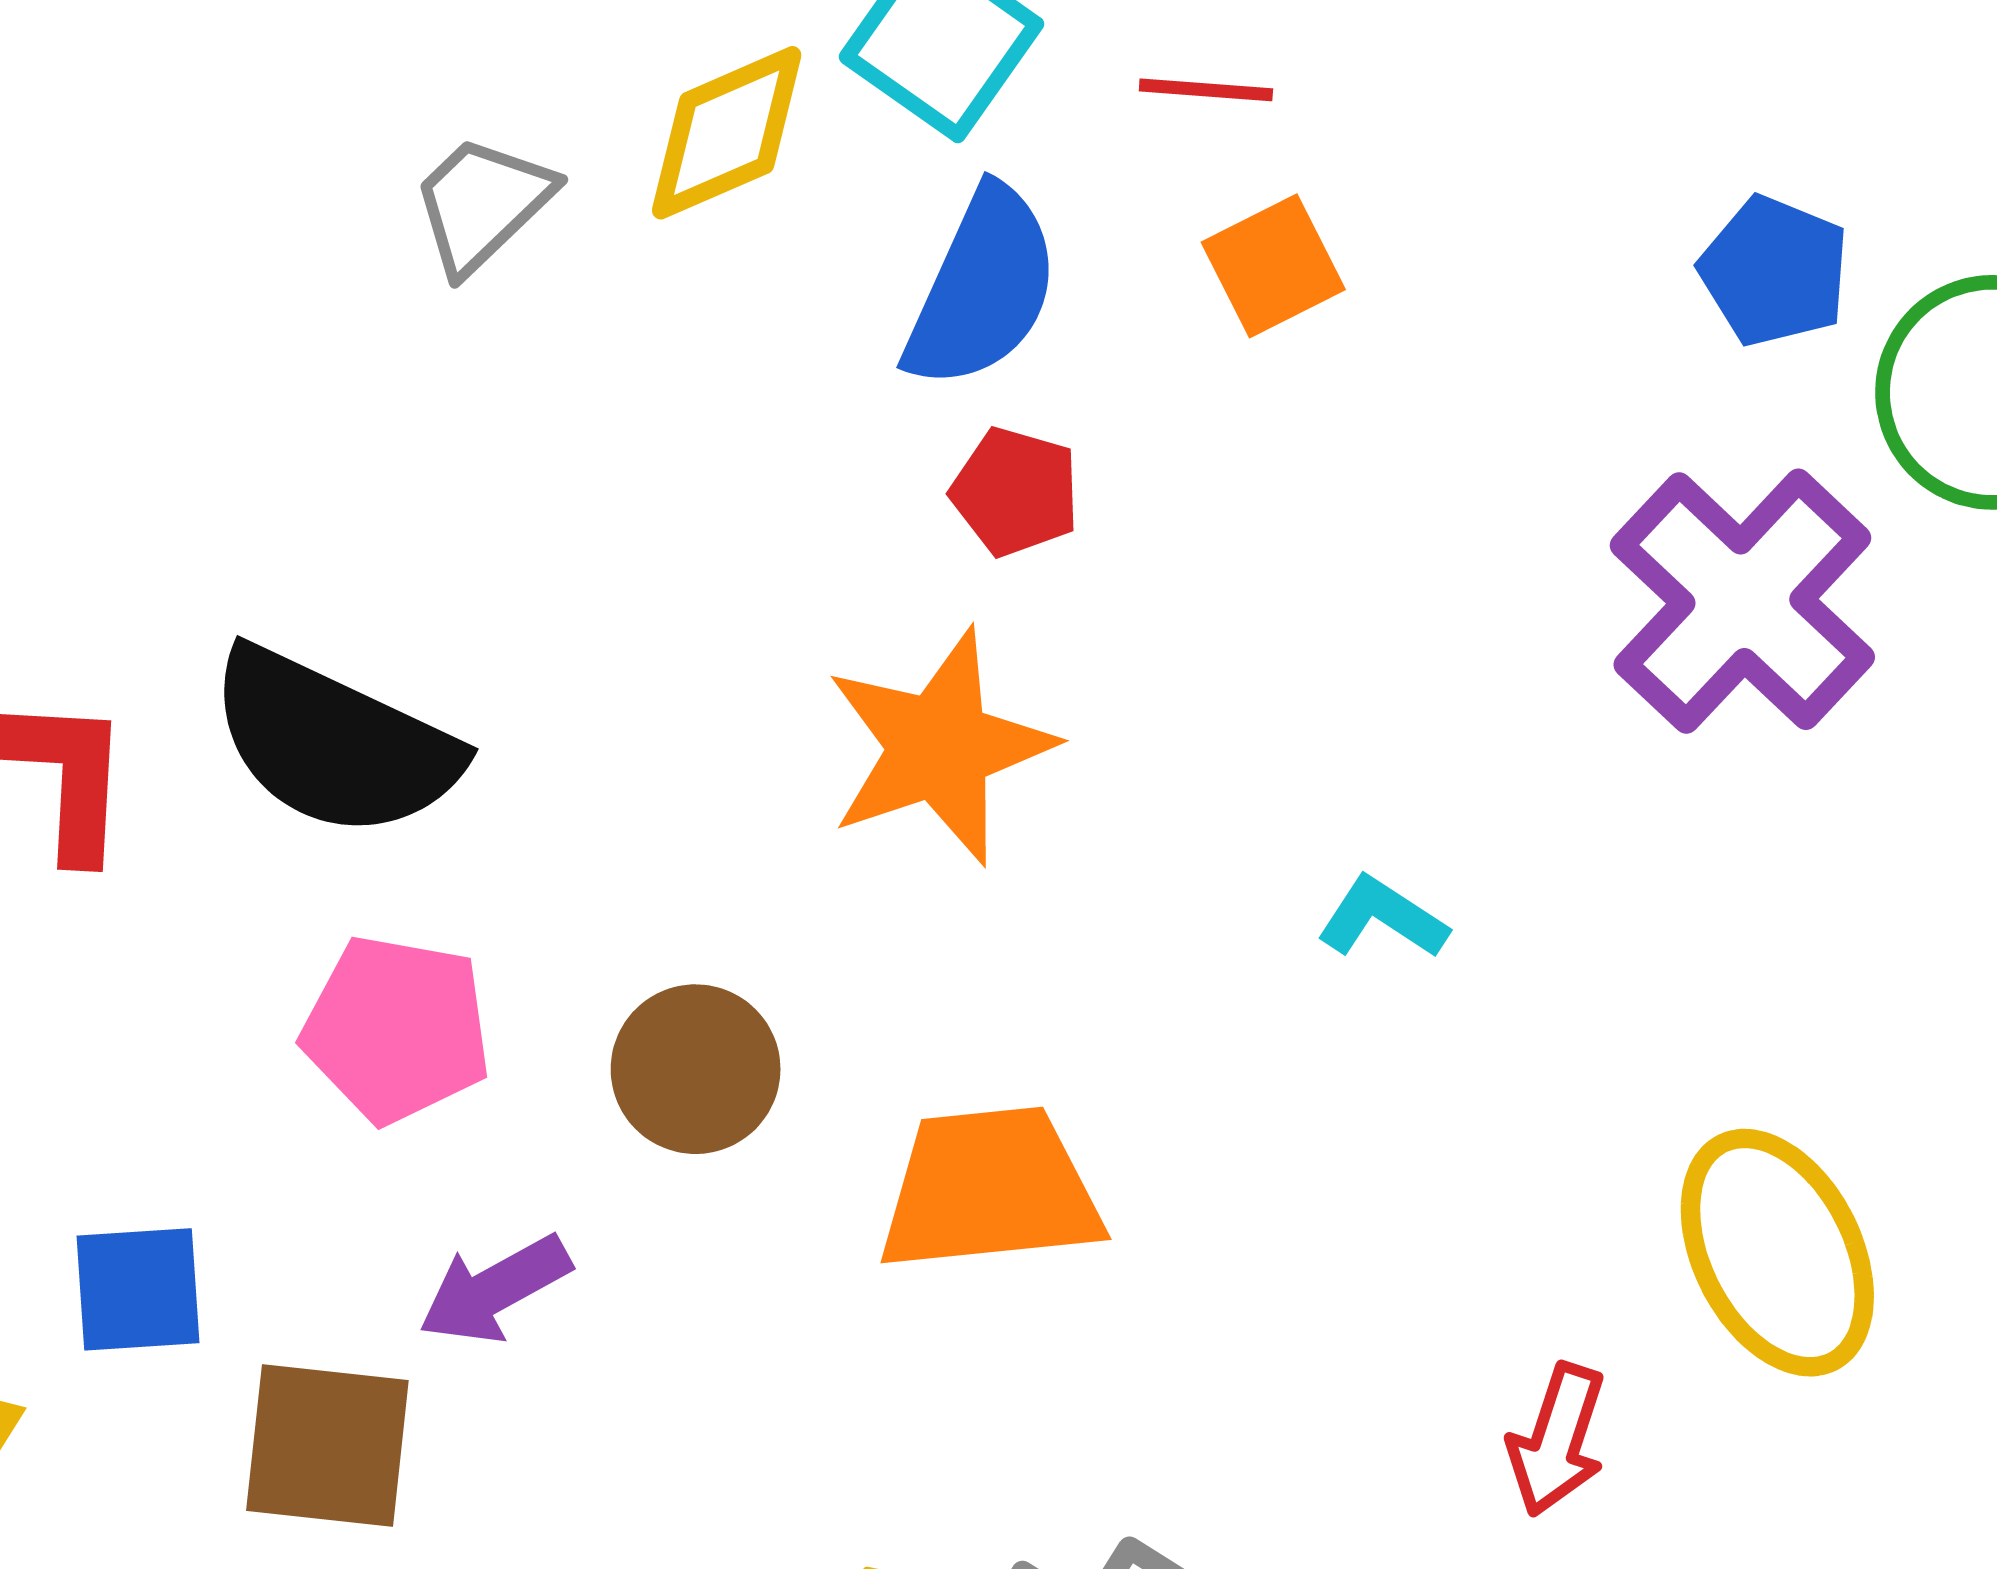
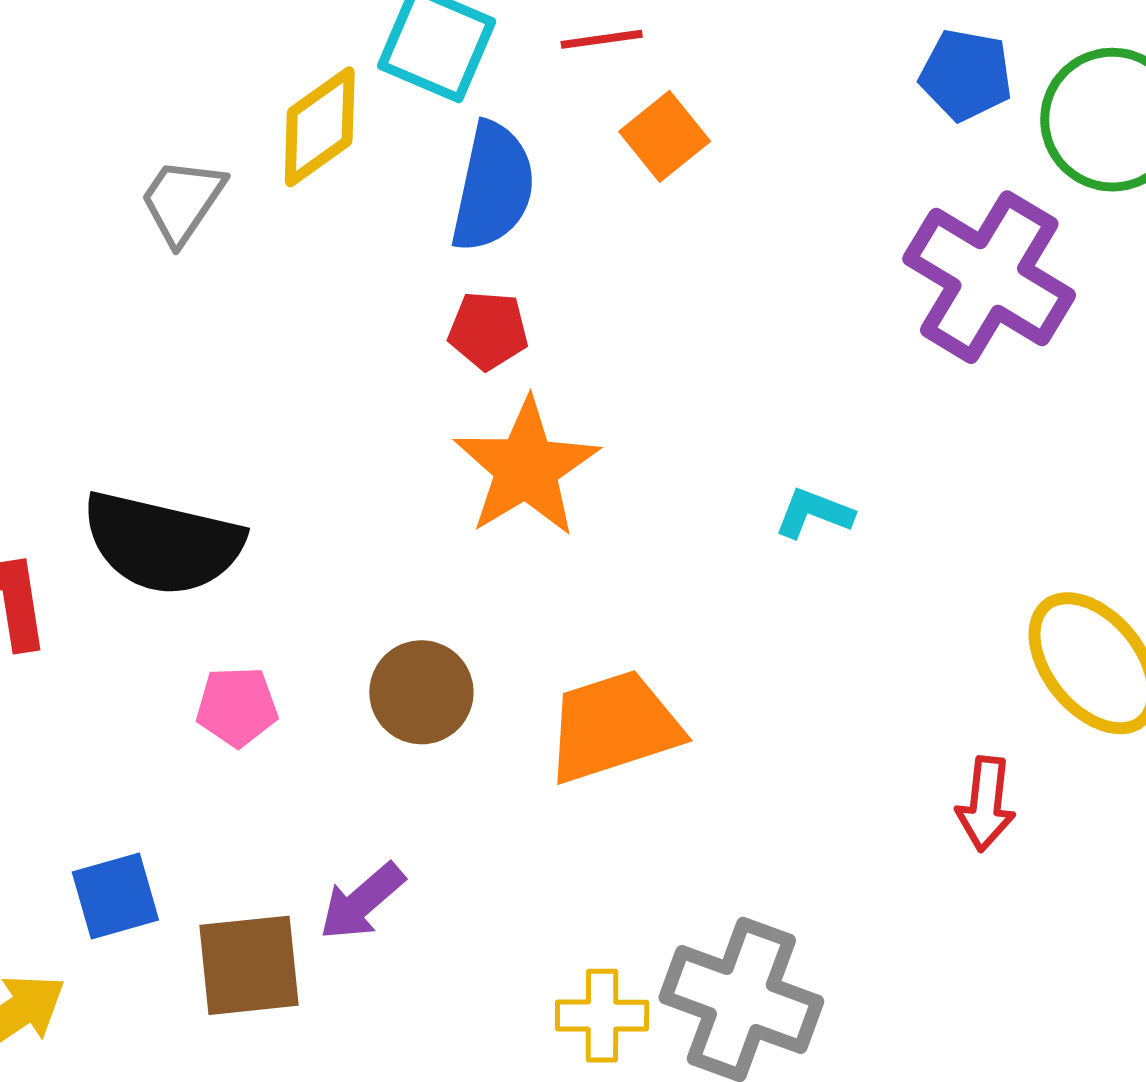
red pentagon: (1015, 492) -> (488, 330), moved
pink pentagon: (397, 1029) -> (237, 707), size x0.7
purple arrow: (495, 1289) -> (362, 902), moved

